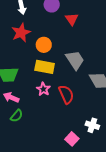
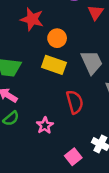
red star: (21, 33) -> (32, 19), turned 30
pink star: (43, 89) -> (45, 125), moved

